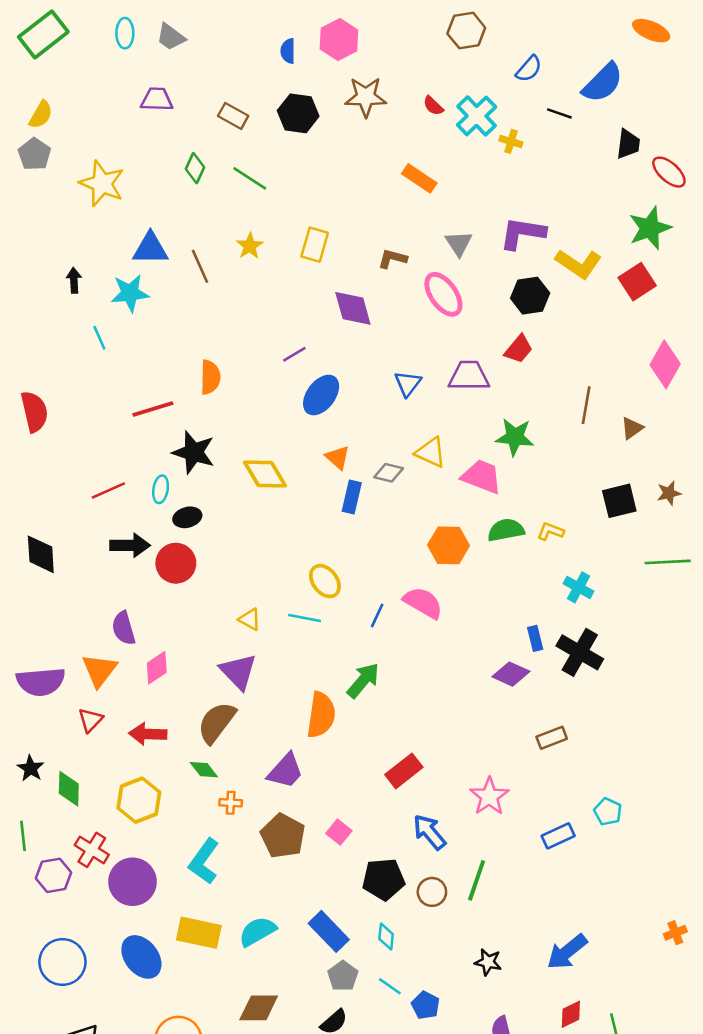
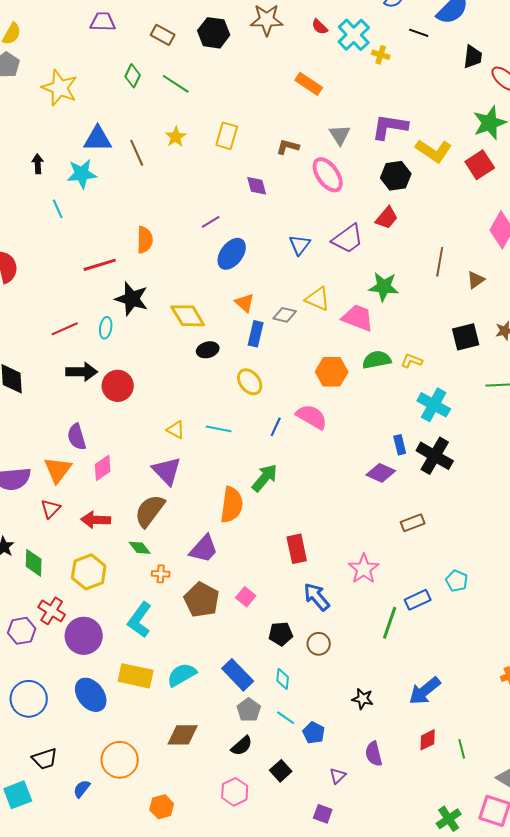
purple diamond: (353, 308) -> (257, 186), size x0.7
purple trapezoid: (469, 376) -> (348, 239), turned 144
black ellipse: (187, 517) -> (208, 350), moved
yellow ellipse: (325, 581) -> (250, 382), moved
cyan cross: (578, 587) -> (434, 405), size x1.4
red rectangle: (404, 771) -> (297, 549), turned -64
black pentagon: (384, 879) -> (281, 634), size x0.7
green line: (477, 880) -> (390, 623), moved

